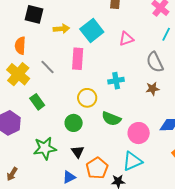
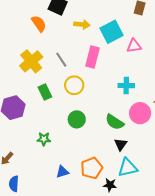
pink triangle: (126, 39) -> (134, 46), moved
orange semicircle: (20, 46) -> (39, 24), moved, turned 132
yellow circle: (87, 98) -> (74, 85), moved
pink circle: (139, 133) -> (140, 113), moved
green star: (45, 148) -> (44, 139), size x0.6
black triangle: (78, 152) -> (121, 144), moved

